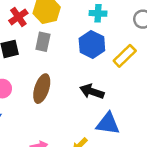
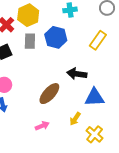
blue hexagon: (92, 45) -> (56, 37), moved
brown ellipse: (42, 89) -> (49, 94), moved, turned 35

